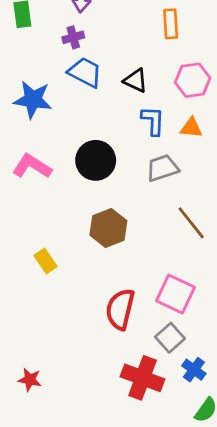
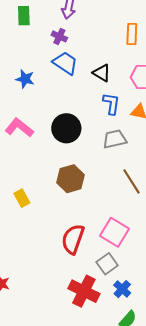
purple cross: (73, 37) -> (59, 36), turned 35
blue star: (33, 100) -> (25, 79), size x0.7

